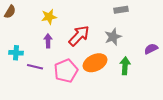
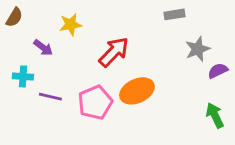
gray star: (113, 37) -> (198, 49), moved
purple arrow: (48, 41) -> (43, 48), moved, turned 128
green arrow: (125, 66) -> (215, 115), moved, turned -30

